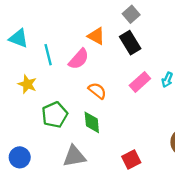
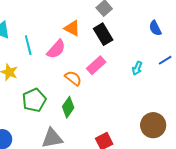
pink rectangle: (140, 82) -> (96, 65), moved
green diamond: (92, 122) -> (68, 107), turned 40

